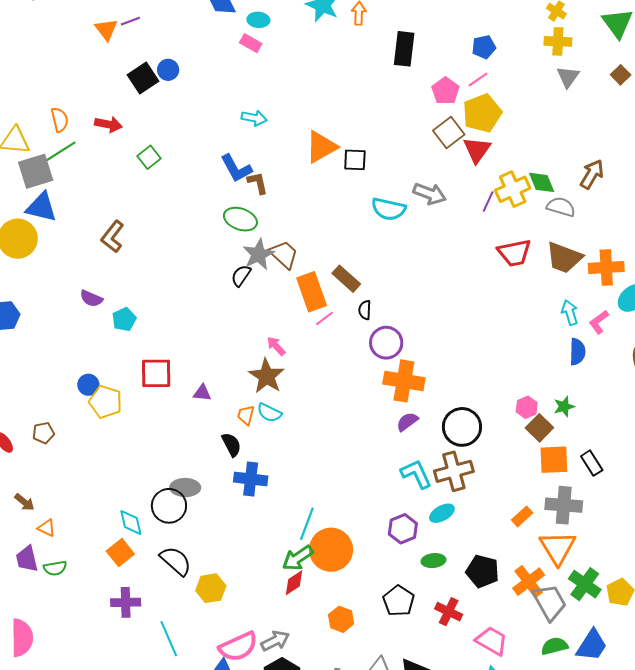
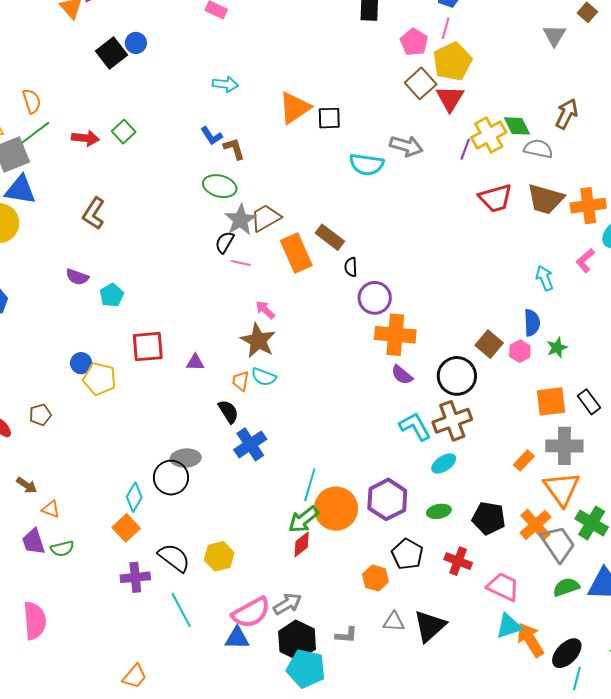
gray triangle: (568, 77) -> (554, 35), moved
pink line: (478, 79) -> (446, 28), turned -35
red arrow: (108, 124) -> (85, 138), moved
blue L-shape: (236, 168) -> (212, 136), size x0.7
brown trapezoid: (284, 254) -> (266, 218), turned -68
cyan arrow: (570, 313) -> (545, 278), moved
pink line: (325, 318) -> (241, 263), moved, turned 54
blue semicircle: (577, 352) -> (532, 323), moved
purple semicircle: (407, 422) -> (402, 375), turned -100
brown square: (539, 428) -> (489, 344), moved
blue cross: (251, 479) -> (250, 444), turned -36
cyan diamond: (131, 523) -> (134, 497), turned 48
purple hexagon: (403, 529) -> (387, 499), moved, size x1.4
black semicircle: (176, 561) -> (174, 558), moved
orange hexagon: (341, 619) -> (375, 578), moved

